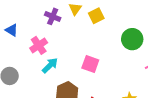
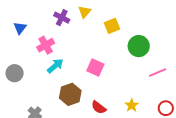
yellow square: (96, 16) -> (112, 26), moved
blue triangle: (12, 30) -> (20, 28), turned 32

